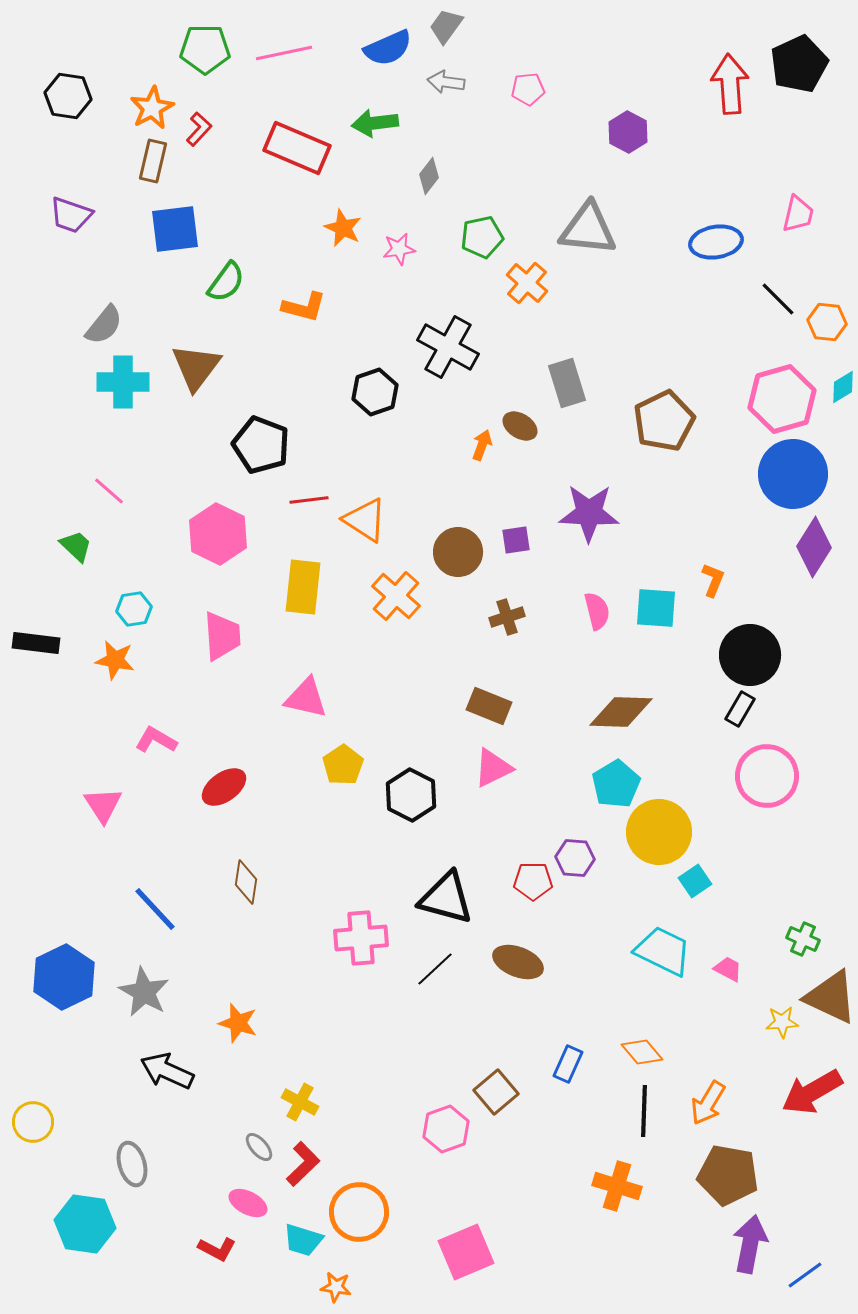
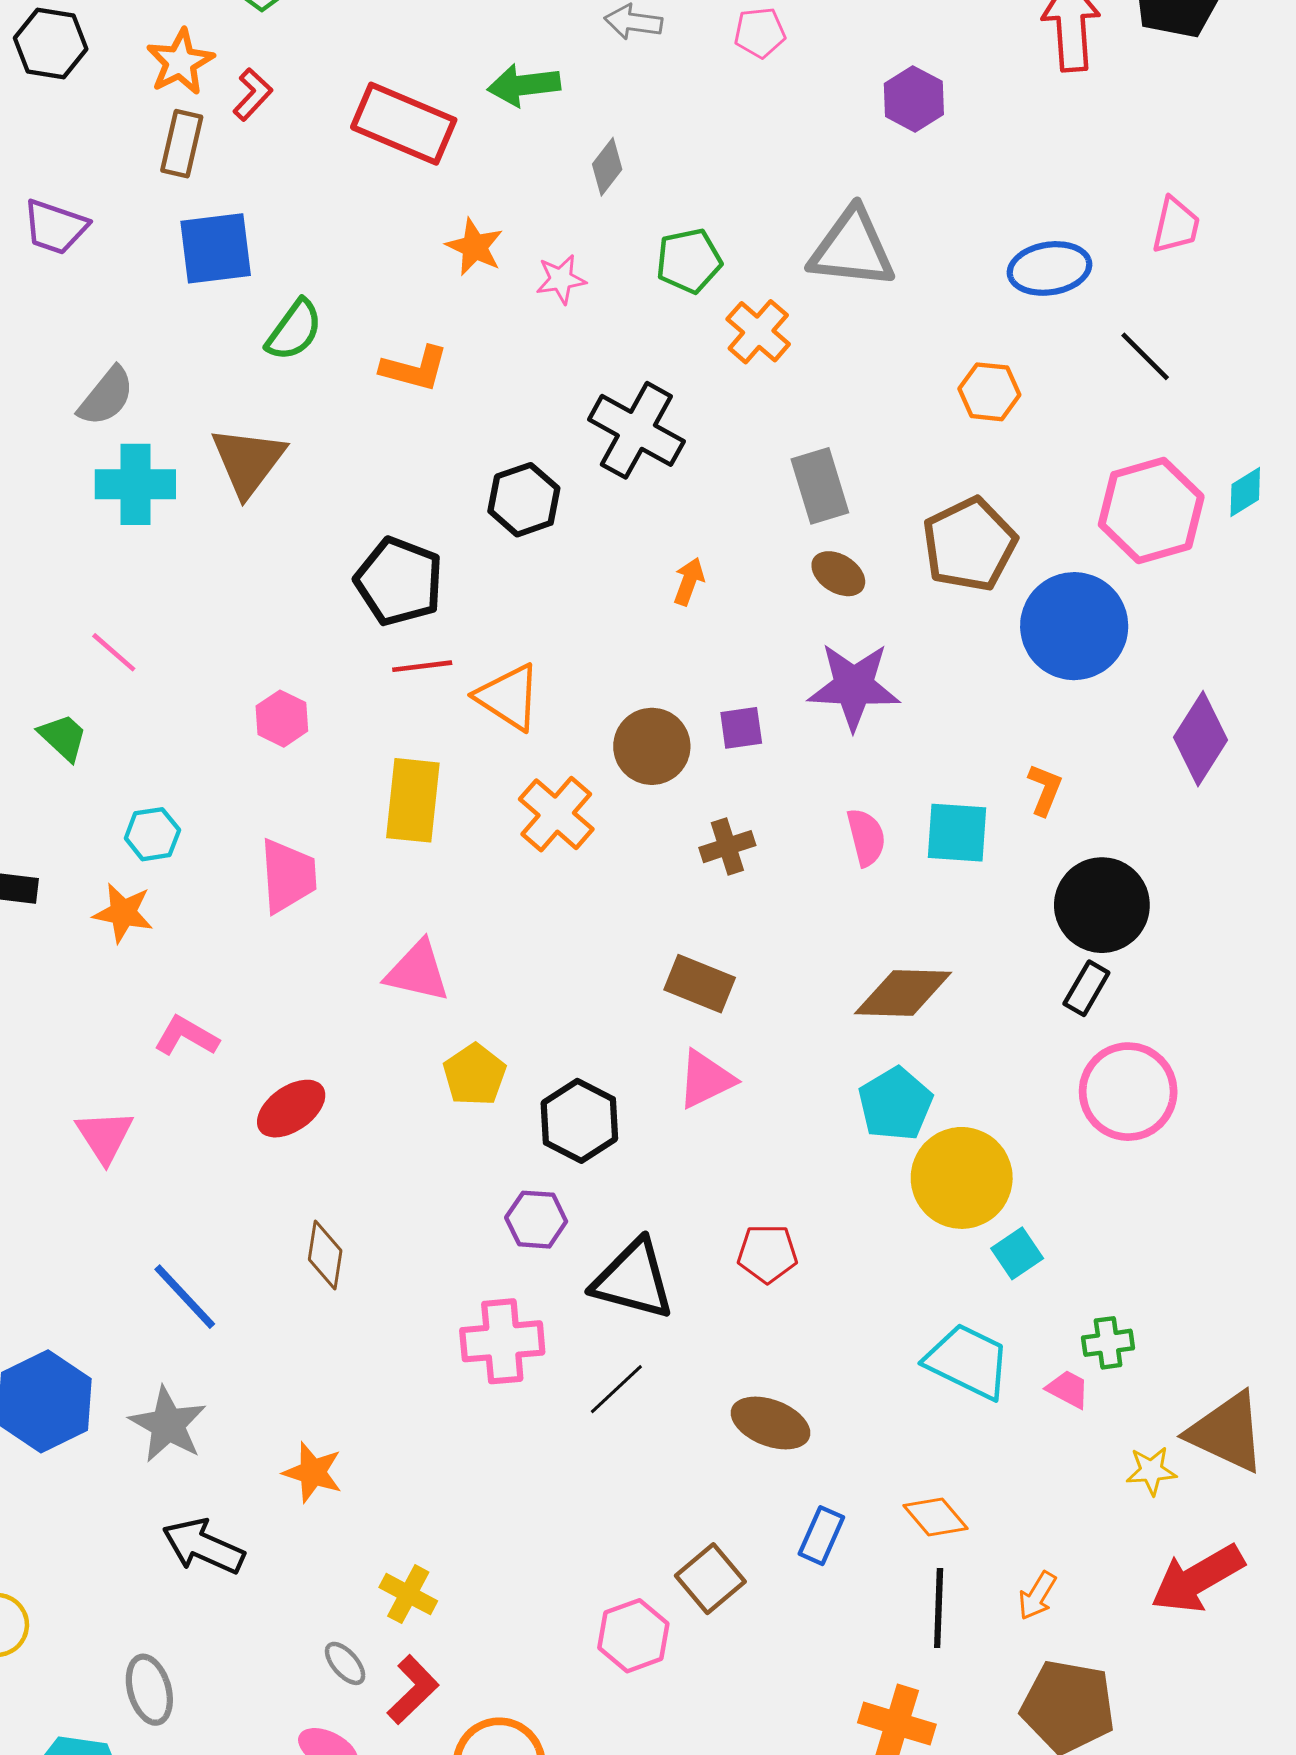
orange hexagon: (827, 322) -> (989, 392), moved
brown ellipse: (520, 426) -> (838, 574), moved
black pentagon: (261, 445) -> (399, 581), moved
blue circle: (793, 474) -> (1074, 626), moved
pink hexagon: (218, 534) -> (282, 719), size x0.6
purple hexagon: (575, 858) -> (536, 1220), moved
green cross: (803, 939) -> (1108, 1343), moved, turned -32
brown ellipse: (518, 962) -> (771, 1423), moved
orange arrow: (708, 1103) -> (1037, 1596), size x0.7

